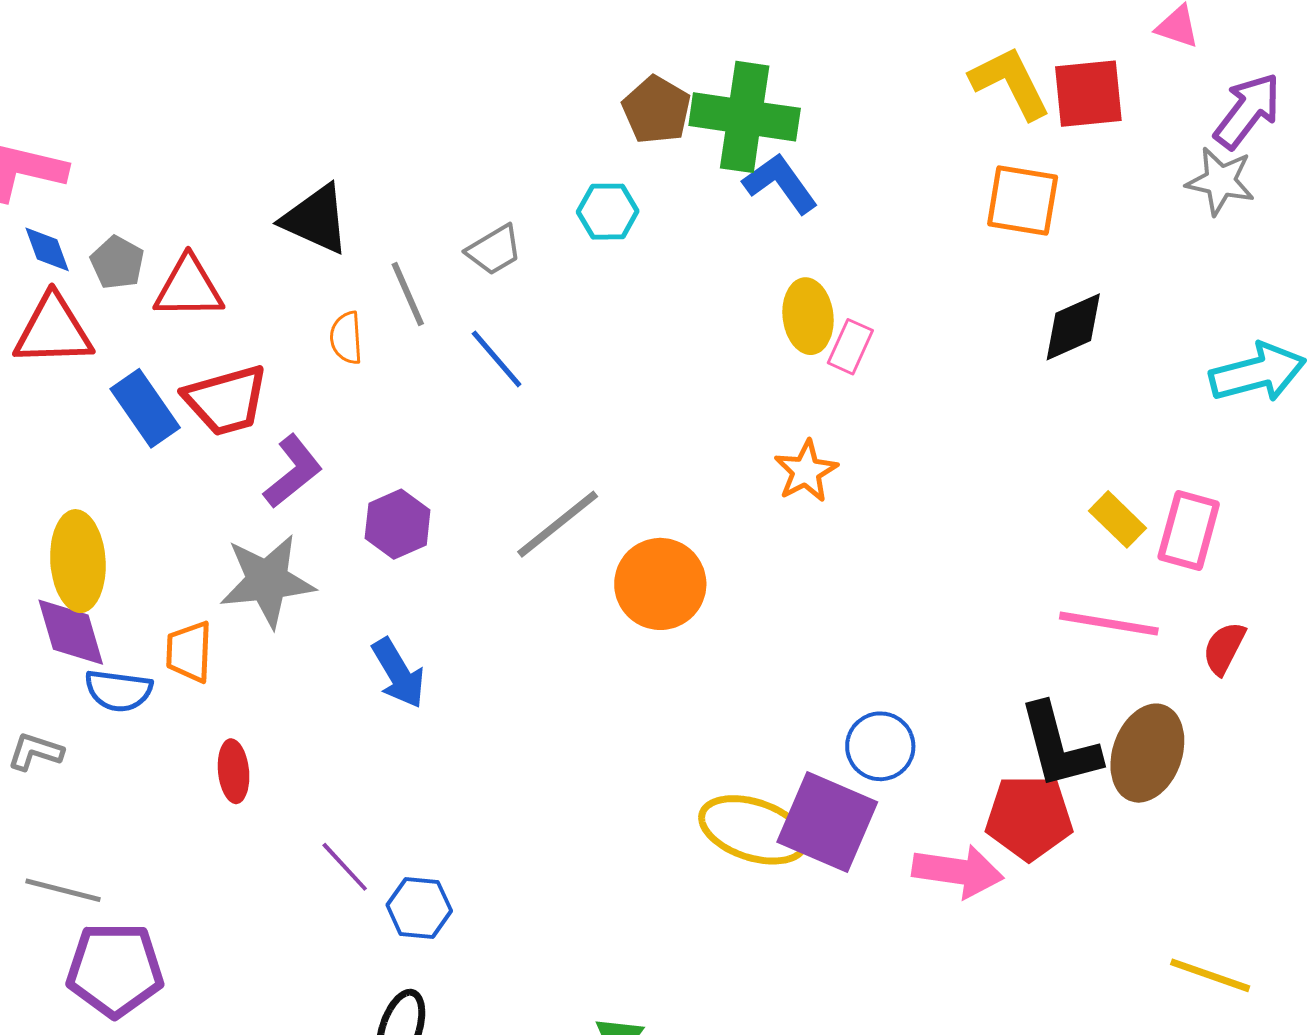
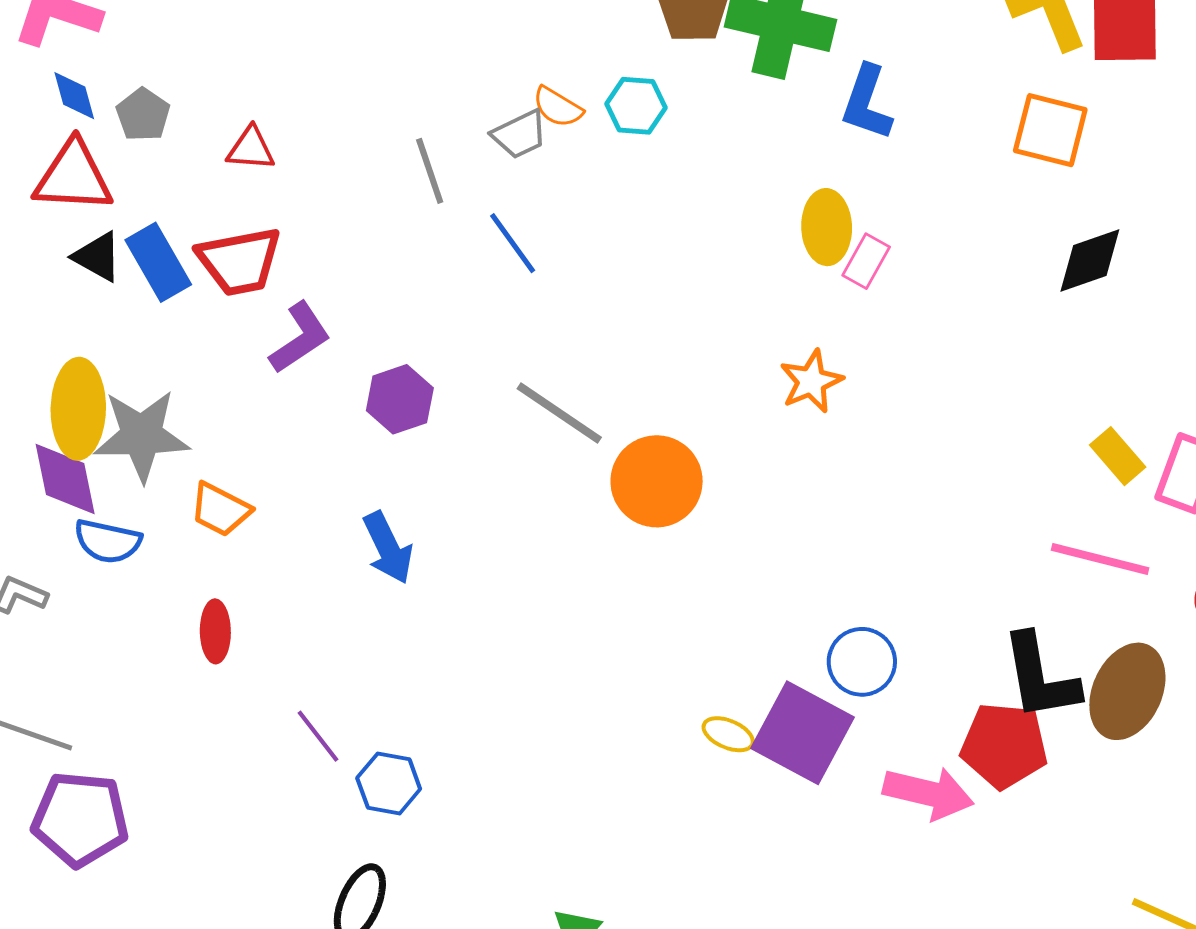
blue L-shape: (780, 183) -> (867, 103), moved, turned -130
black triangle: (316, 219) -> (97, 257), moved, size x0.7
red triangle: (189, 288) -> (251, 149), moved, size x0.7
orange semicircle: (346, 338) -> (558, 107), moved, turned -60
gray line: (558, 524) -> (559, 413), turned 68
gray star: (267, 581) -> (141, 435), moved
orange trapezoid: (189, 652) -> (220, 509), moved, turned -70
yellow ellipse: (753, 830) -> (728, 734), size x0.5

